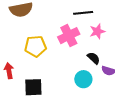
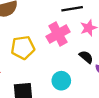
cyan circle: (83, 79) -> (61, 81), moved

